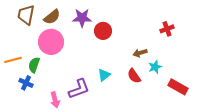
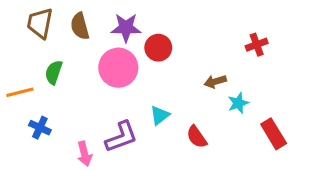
brown semicircle: (52, 17) -> (80, 26), turned 114
pink circle: (51, 42) -> (118, 68), moved
green semicircle: (34, 65) -> (54, 72), moved
red semicircle: (134, 76) -> (197, 137), moved
red rectangle: (178, 87) -> (274, 134), turned 30

